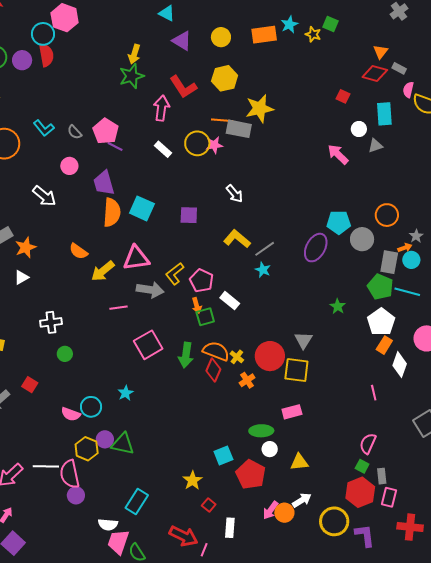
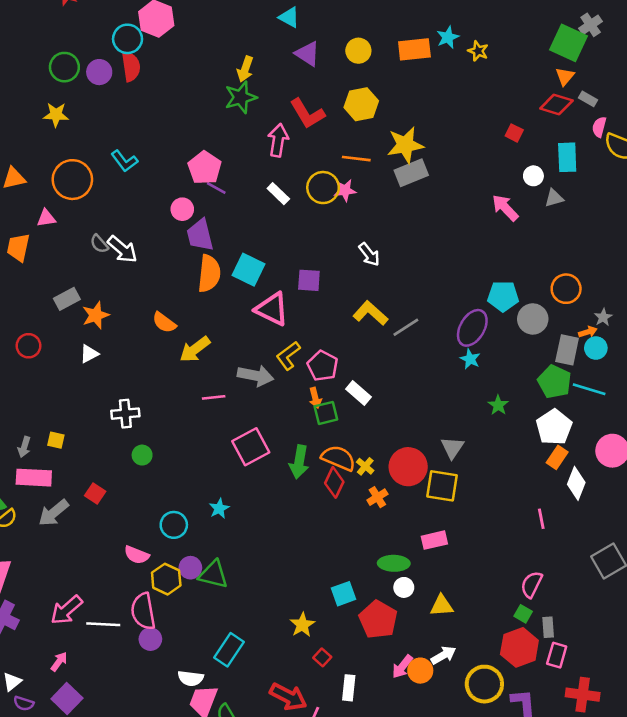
green square: (331, 24) -> (568, 43), moved, size x1.8
gray rectangle: (239, 129) -> (411, 173), moved, turned -35
gray semicircle: (75, 132) -> (99, 244), moved
pink circle: (69, 166) -> (182, 209), moved
pink triangle: (136, 258) -> (272, 309), moved, turned 32
cyan star: (263, 270) -> (470, 359), moved
pink semicircle: (71, 414) -> (137, 555), moved
white line: (46, 466) -> (103, 624), moved

